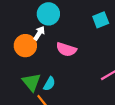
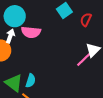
pink semicircle: (66, 49) -> (31, 32), moved

